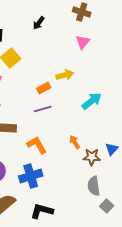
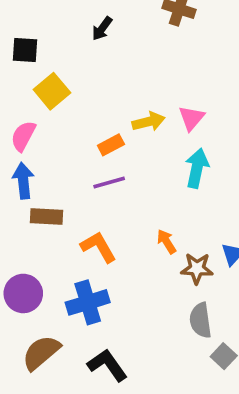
pink triangle: (83, 42) -> (192, 118), moved
cyan arrow: (92, 101) -> (197, 168), turned -40
black L-shape: (42, 211) -> (107, 365), turned 40

